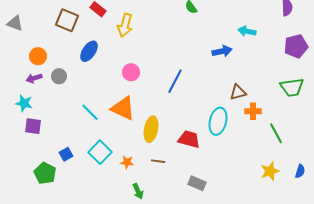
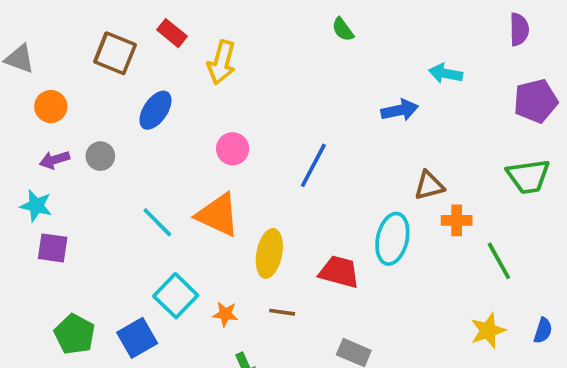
orange circle: (38, 56) -> (51, 107), moved
blue square: (66, 154) -> (137, 338), moved, size x1.5

